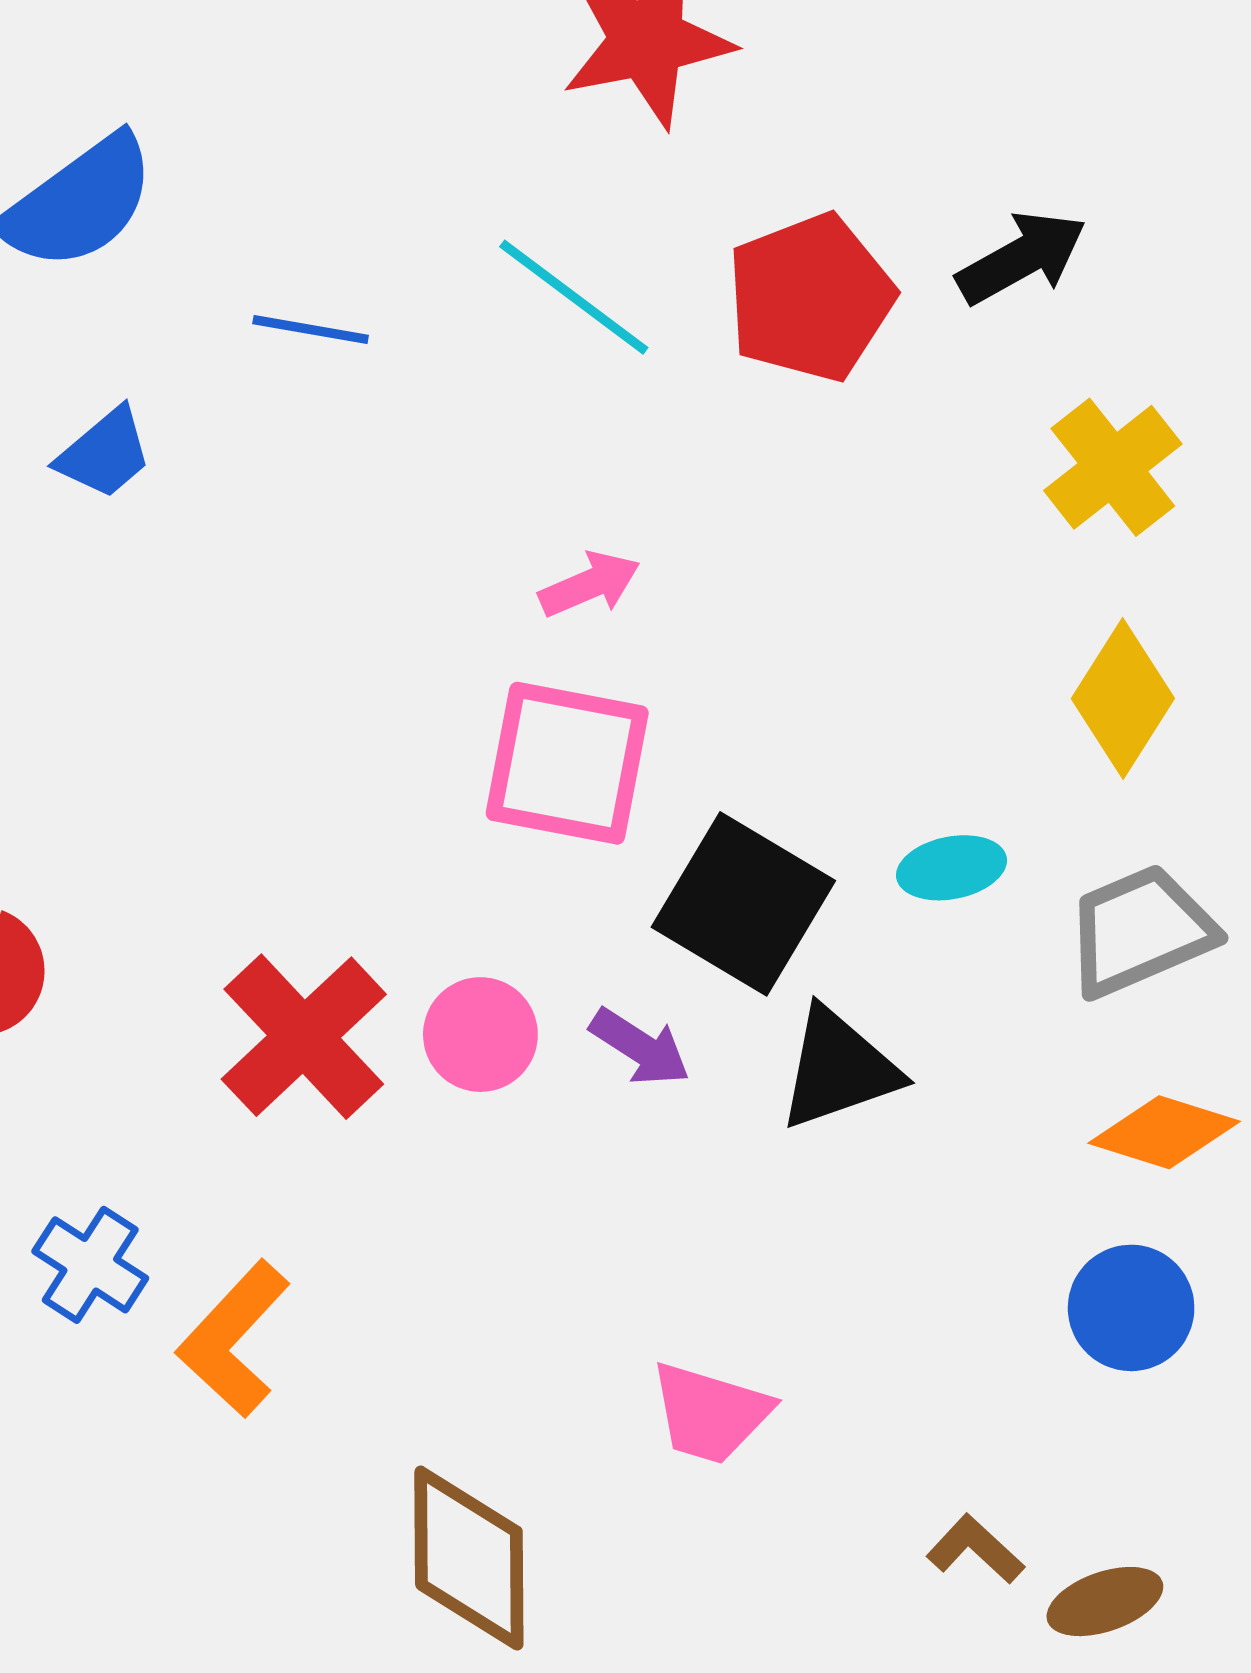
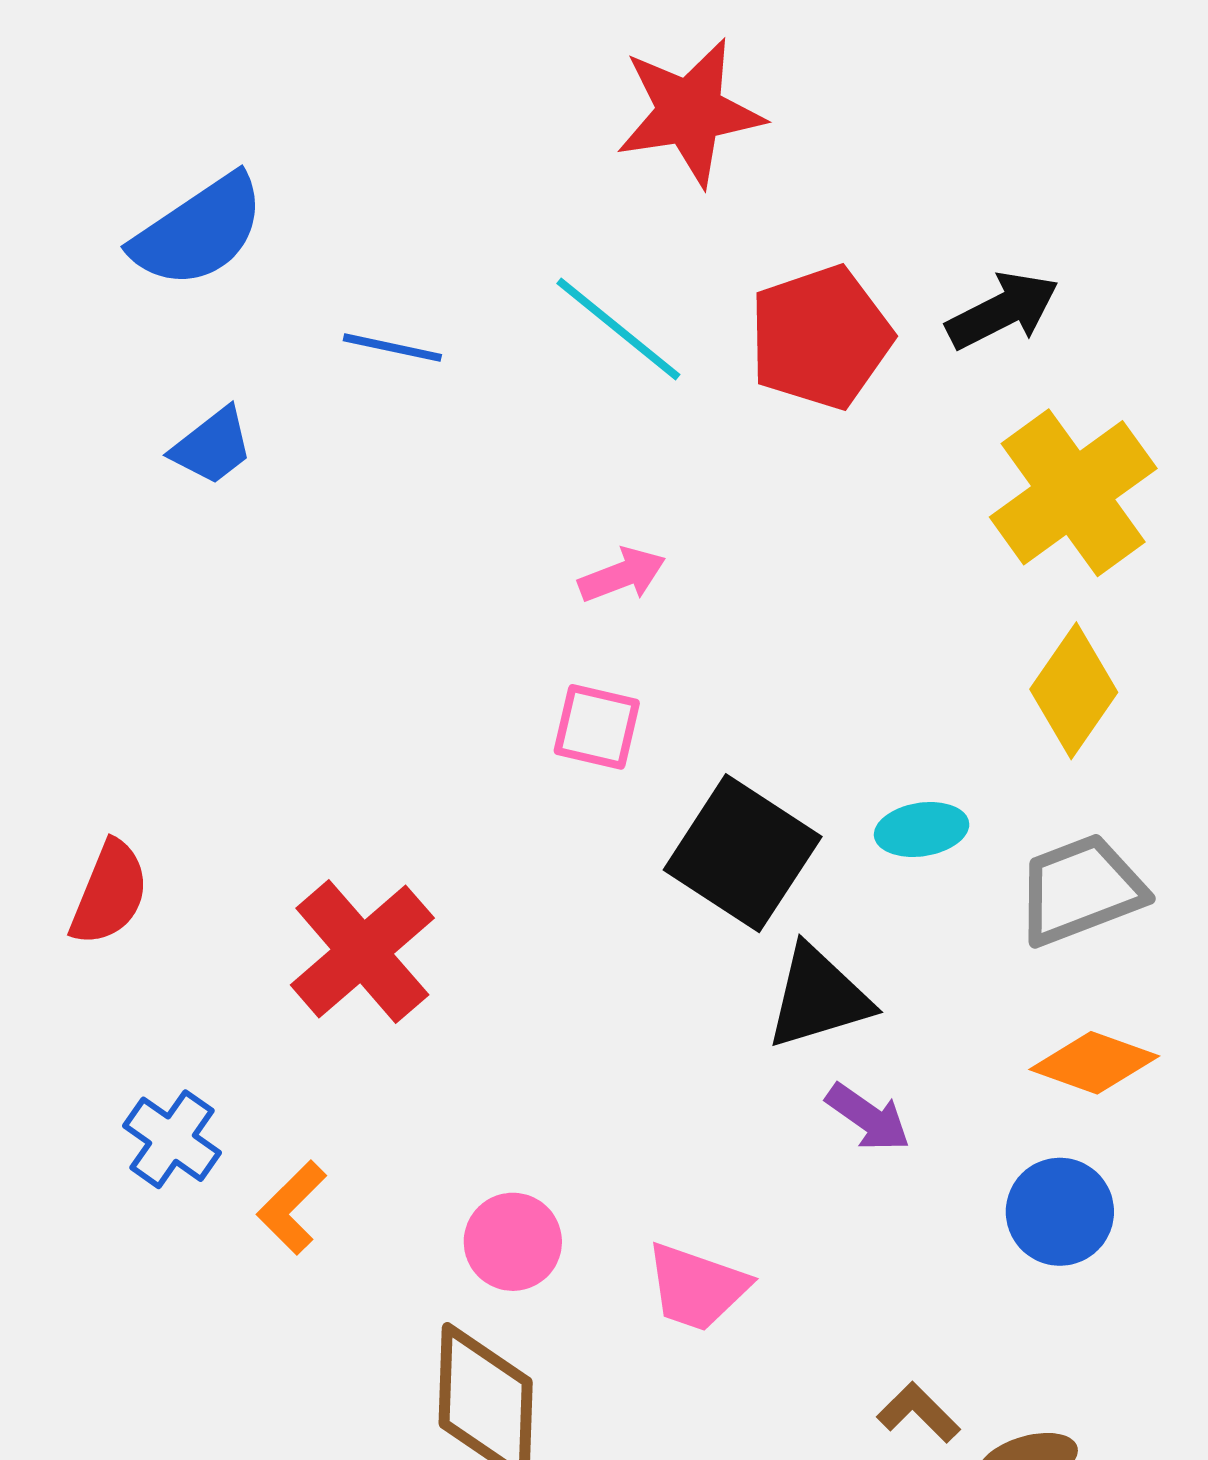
yellow cross: (1113, 467) -> (1073, 493), size x1.4
pink square: (567, 763) -> (597, 727), size x0.6
pink circle: (480, 1035) -> (513, 1242), moved
purple arrow: (640, 1047) -> (868, 1117), moved
orange L-shape: (234, 1339) -> (292, 1207), size x0.7

